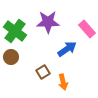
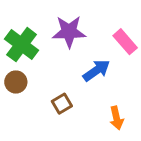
orange arrow: (63, 82) -> (117, 118), moved

